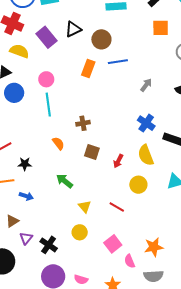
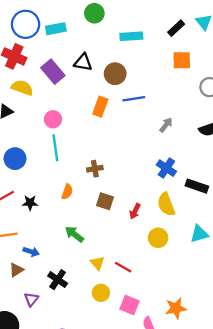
black triangle: (73, 29) -> (83, 62), turned 36
blue circle: (14, 93) -> (15, 159), moved
orange semicircle: (58, 143) -> (67, 192), turned 56
black star: (25, 164) -> (30, 203), moved
red line: (117, 207) -> (123, 267), moved
brown triangle: (12, 221) -> (16, 270), moved
yellow circle: (80, 232) -> (101, 293), moved
pink square: (113, 244) -> (130, 305), turned -30
black cross: (49, 245) -> (58, 280), moved

